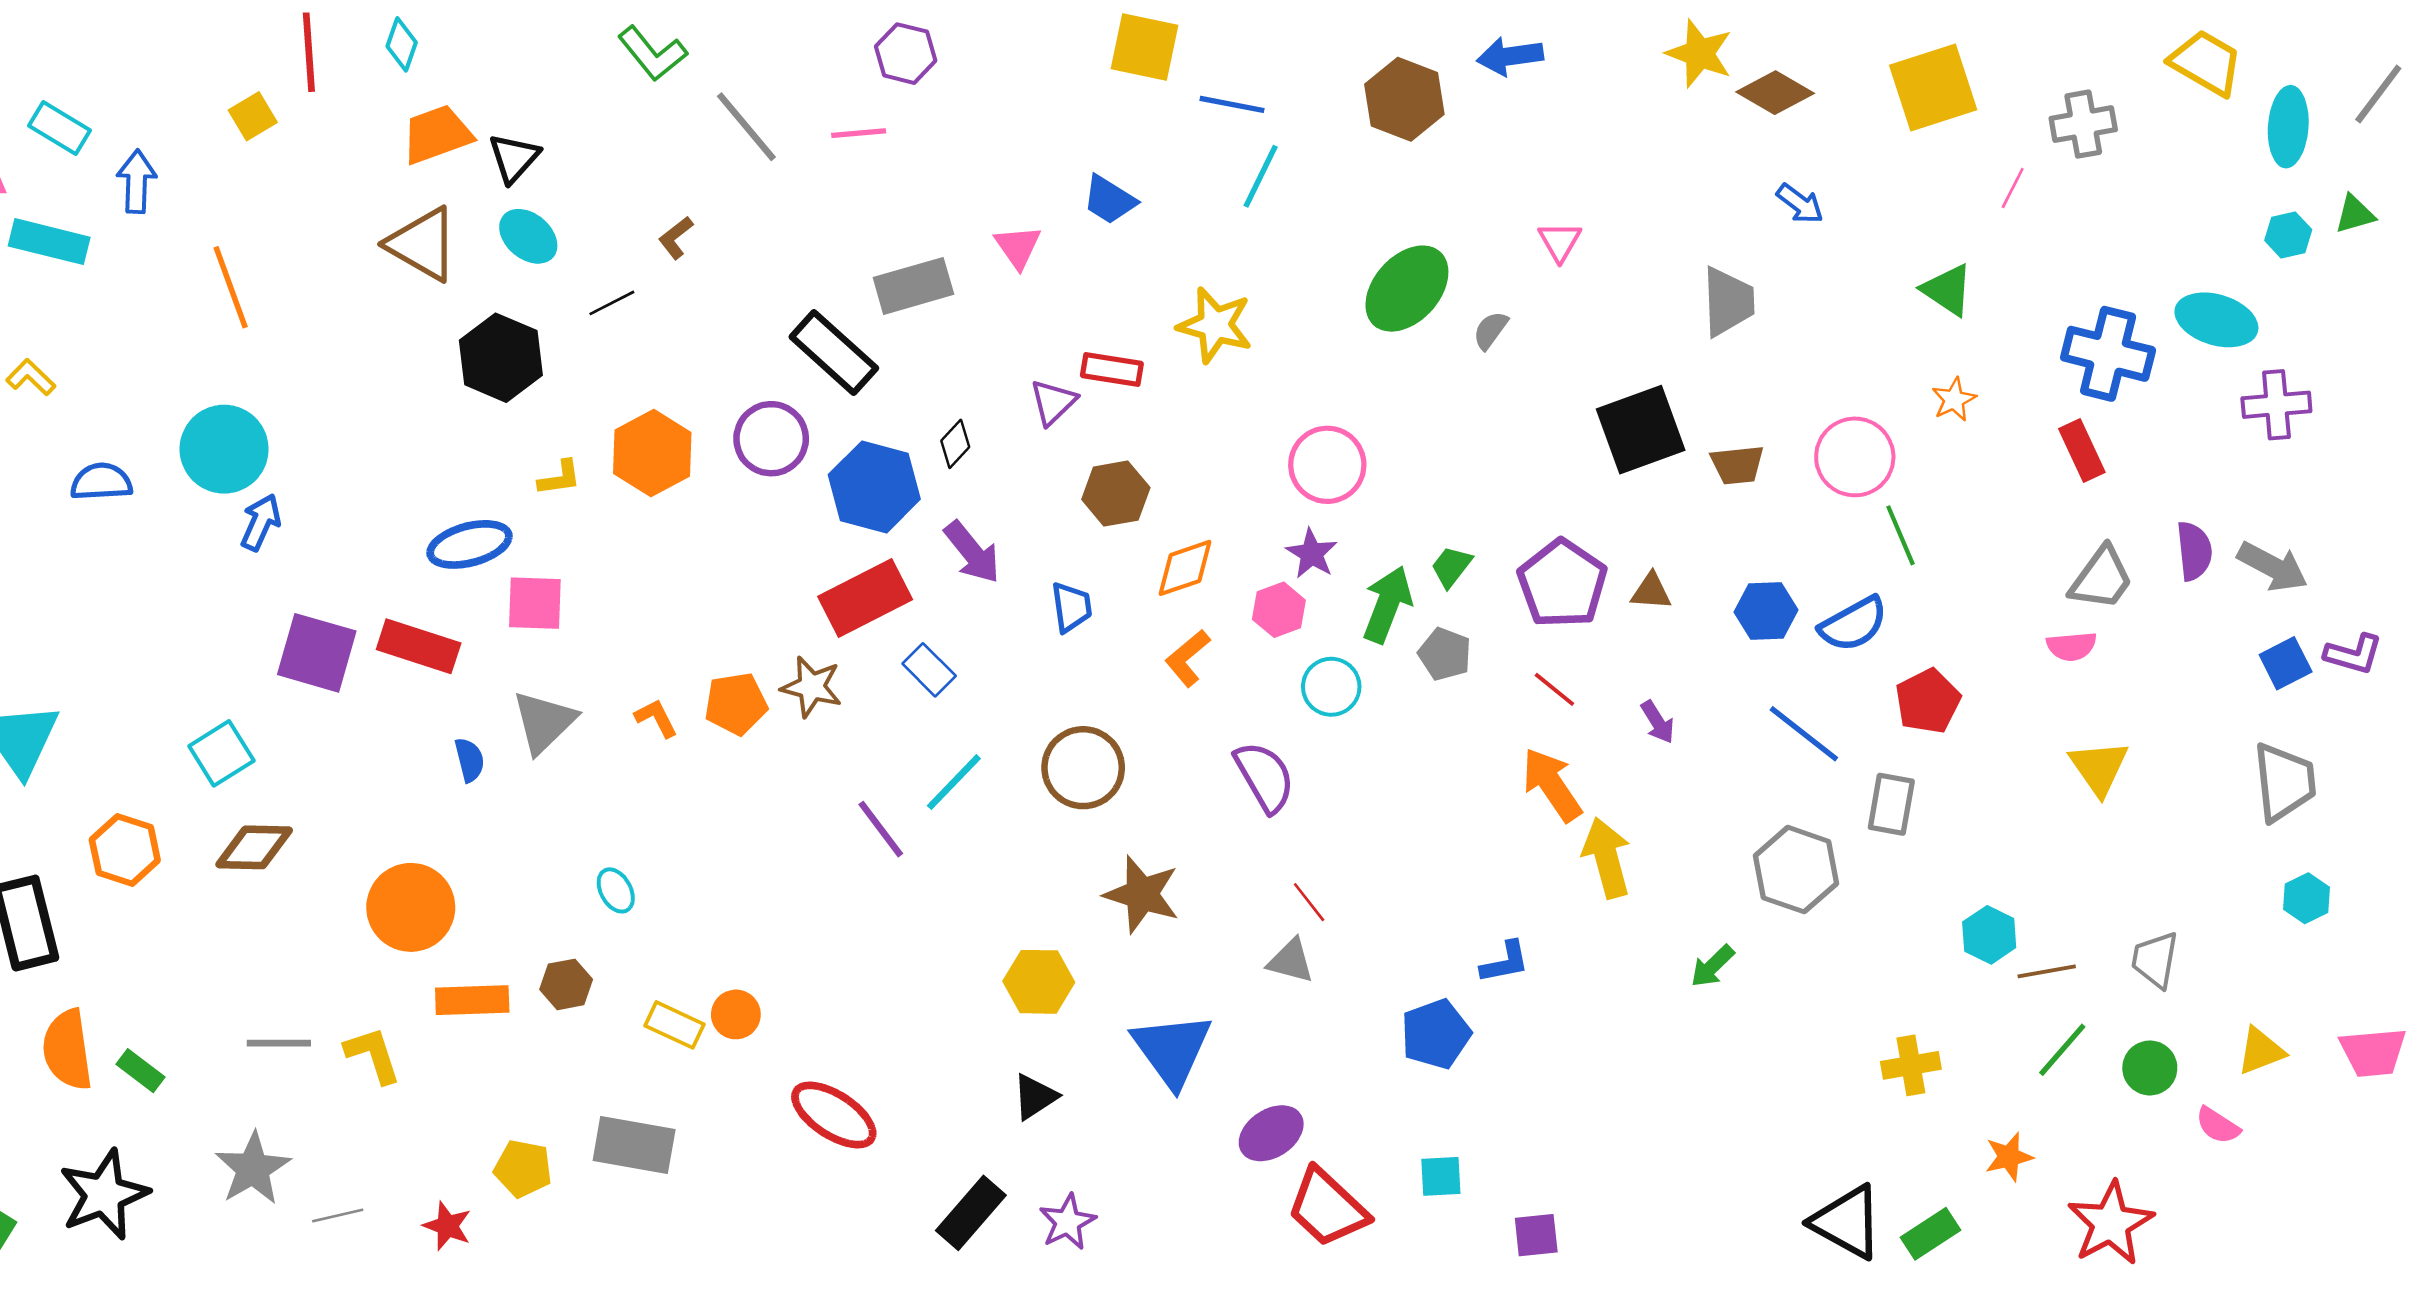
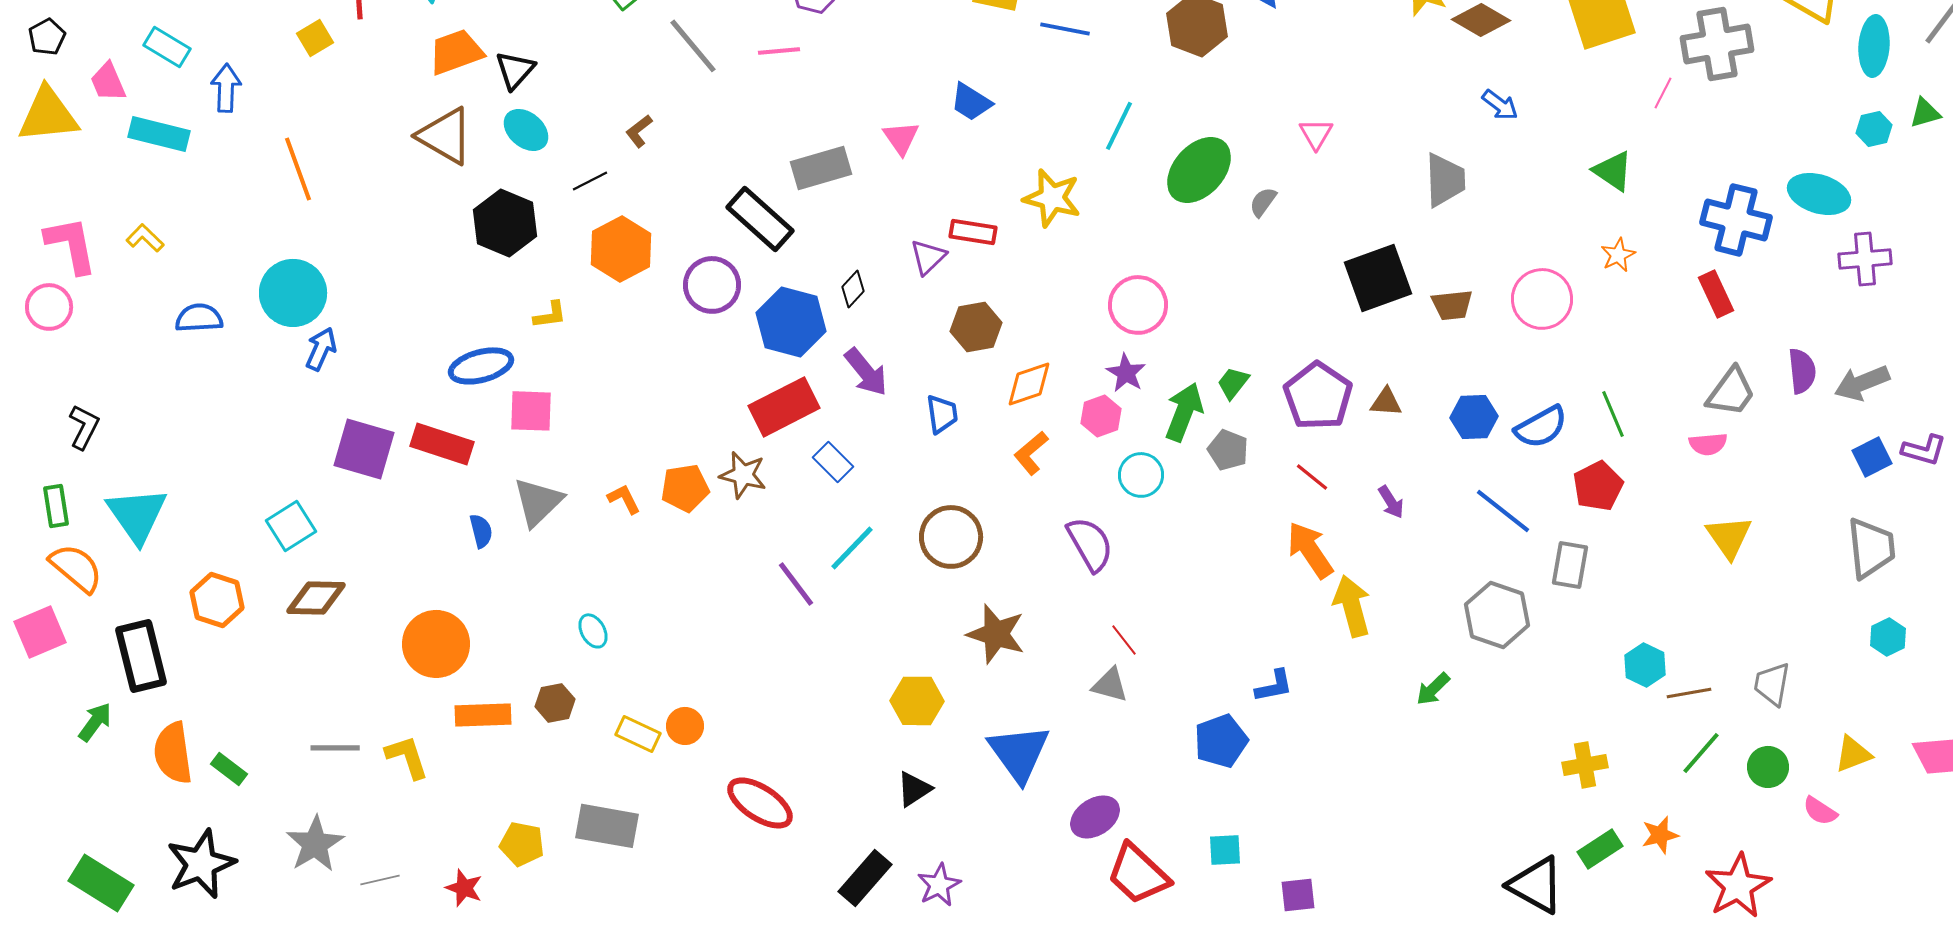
gray cross: (2083, 124) -> (1717, 44), size x1.4
cyan line: (1261, 176) -> (1119, 126), moved
orange hexagon: (652, 453) -> (621, 249), moved
green line: (1900, 535) -> (1613, 414), moved
gray arrow: (2273, 567) -> (1862, 383), turned 130
green rectangle: (1930, 1234) -> (1600, 849), moved

